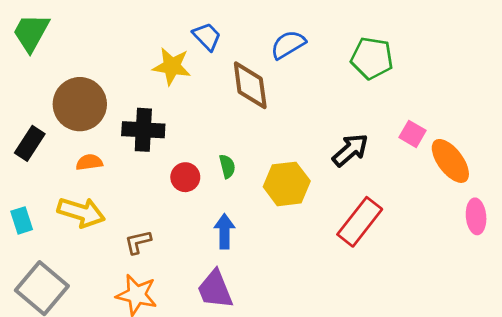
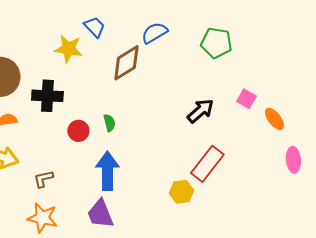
brown diamond: (250, 85) -> (126, 63), turned 66
orange ellipse: (450, 161) -> (274, 119), size x0.7
yellow hexagon: (287, 184) -> (181, 192), moved, size x0.7
blue arrow: (224, 231) -> (107, 171), size x1.5

